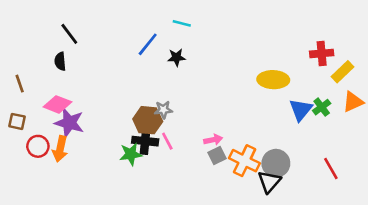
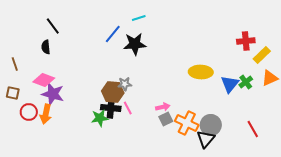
cyan line: (182, 23) -> (139, 18), turned -32
black star: (176, 57) -> (135, 44), size x1.6
yellow ellipse: (273, 80) -> (201, 72), moved

